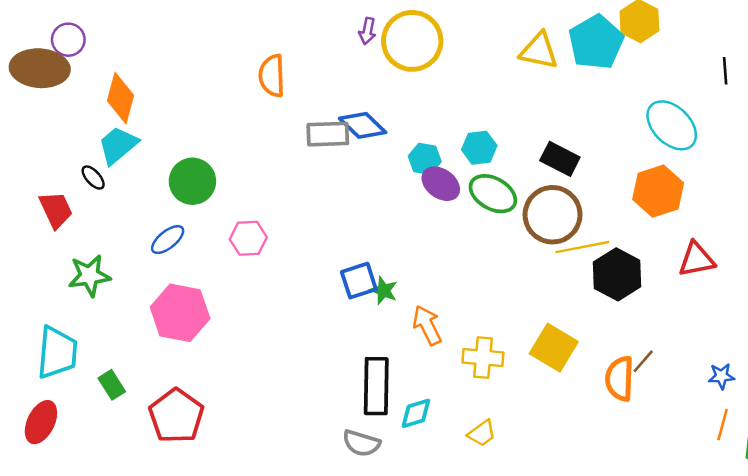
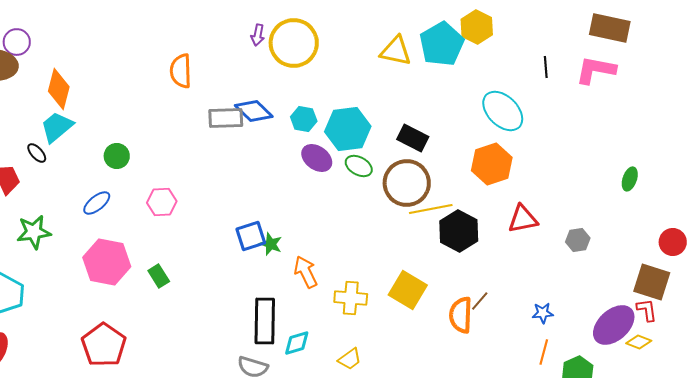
cyan hexagon: (479, 148) -> (348, 129), size x1.6
cyan hexagon: (425, 159) -> (304, 119), moved
green circle: (192, 181) -> (117, 156), size x0.7
green ellipse: (493, 194) -> (359, 166), size x0.7
green rectangle: (112, 385) -> (159, 276), moved

